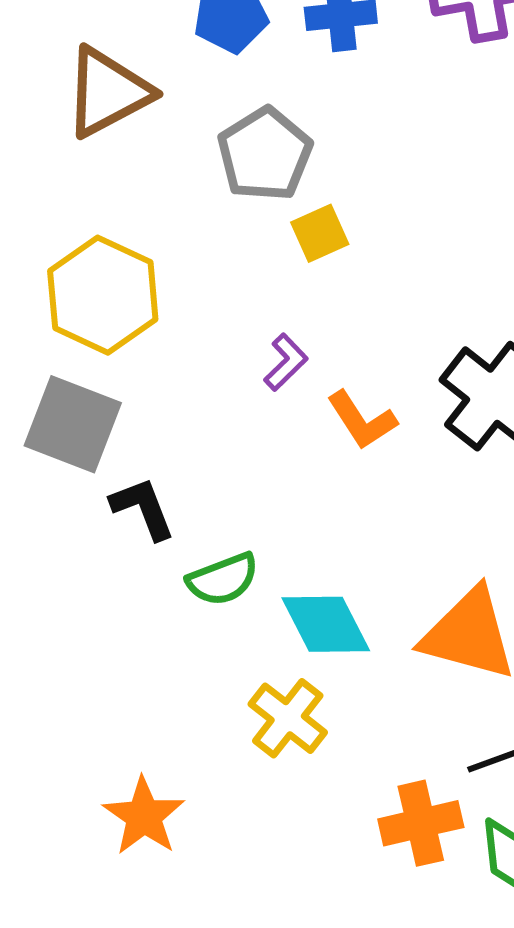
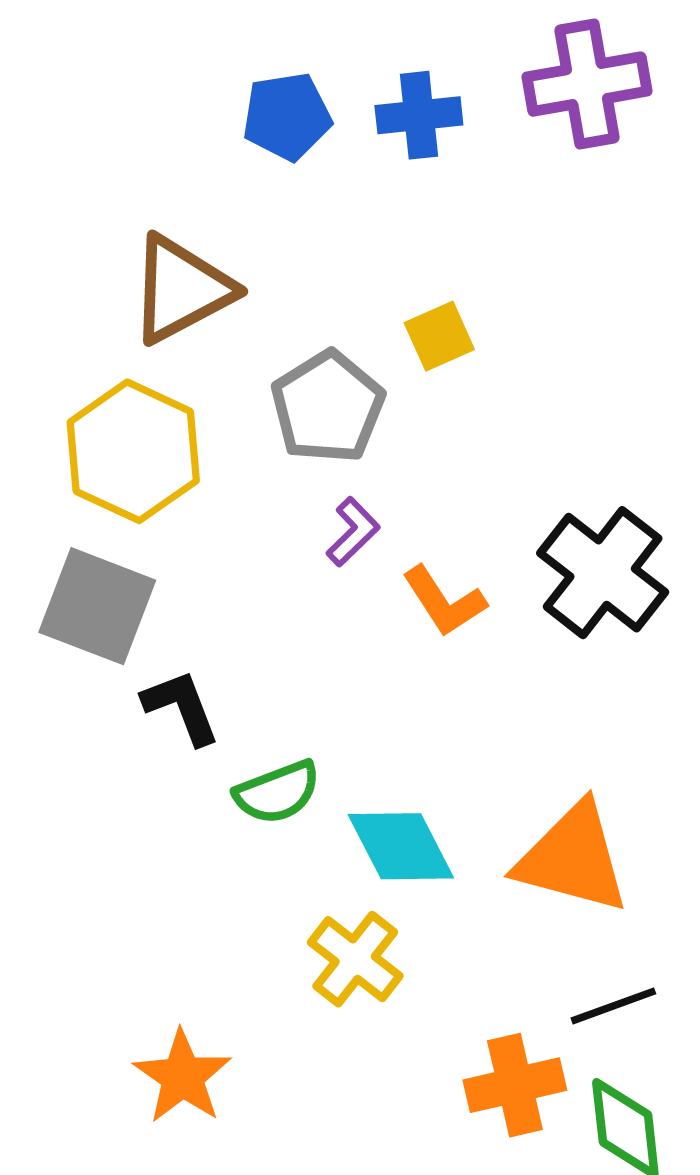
brown triangle: (108, 92) -> (181, 289), moved
gray pentagon: (265, 154) -> (328, 407), moved
yellow square: (320, 233) -> (439, 336), moved

